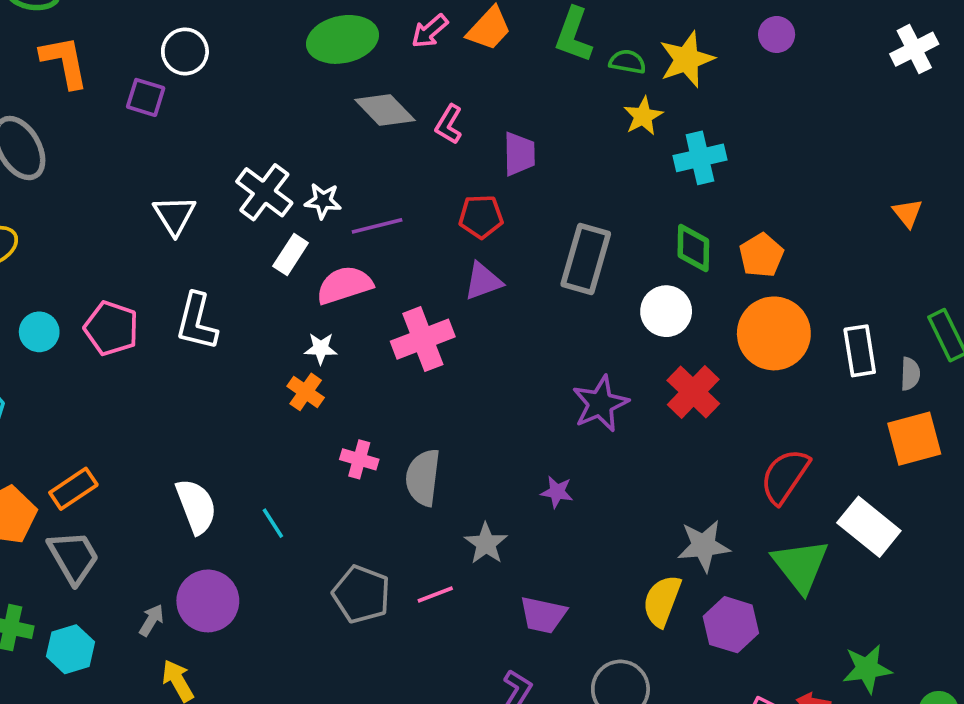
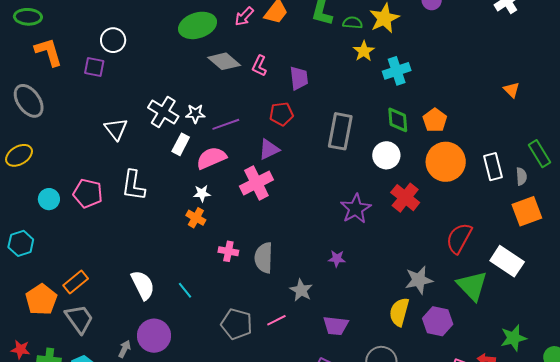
purple triangle: (483, 281) -> (269, 149), moved

